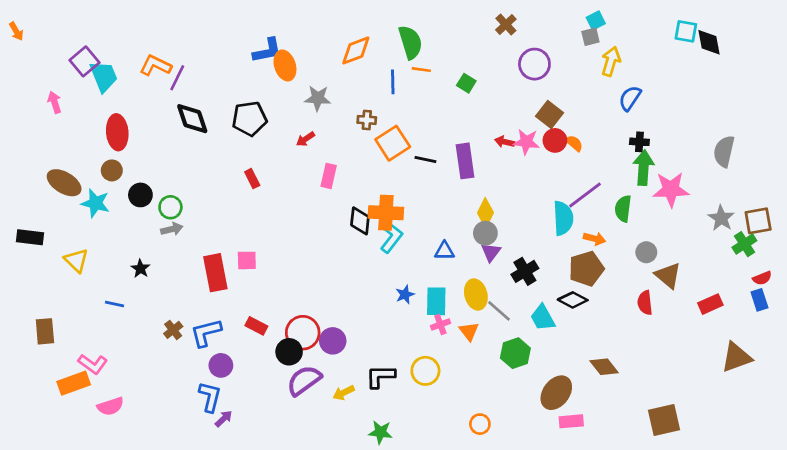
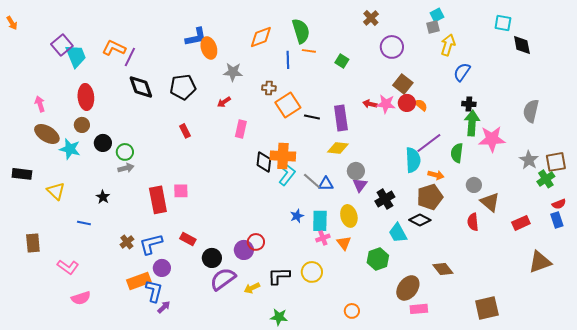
black diamond: (709, 42) -> (522, 45), moved
pink arrow: (55, 102) -> (40, 104), moved
yellow diamond: (485, 213) -> (338, 148), moved, turned 70
gray line: (499, 311) -> (312, 181), moved
red circle: (303, 333) -> (256, 242), moved, size x0.7
orange rectangle: (74, 383) -> (139, 281), moved

